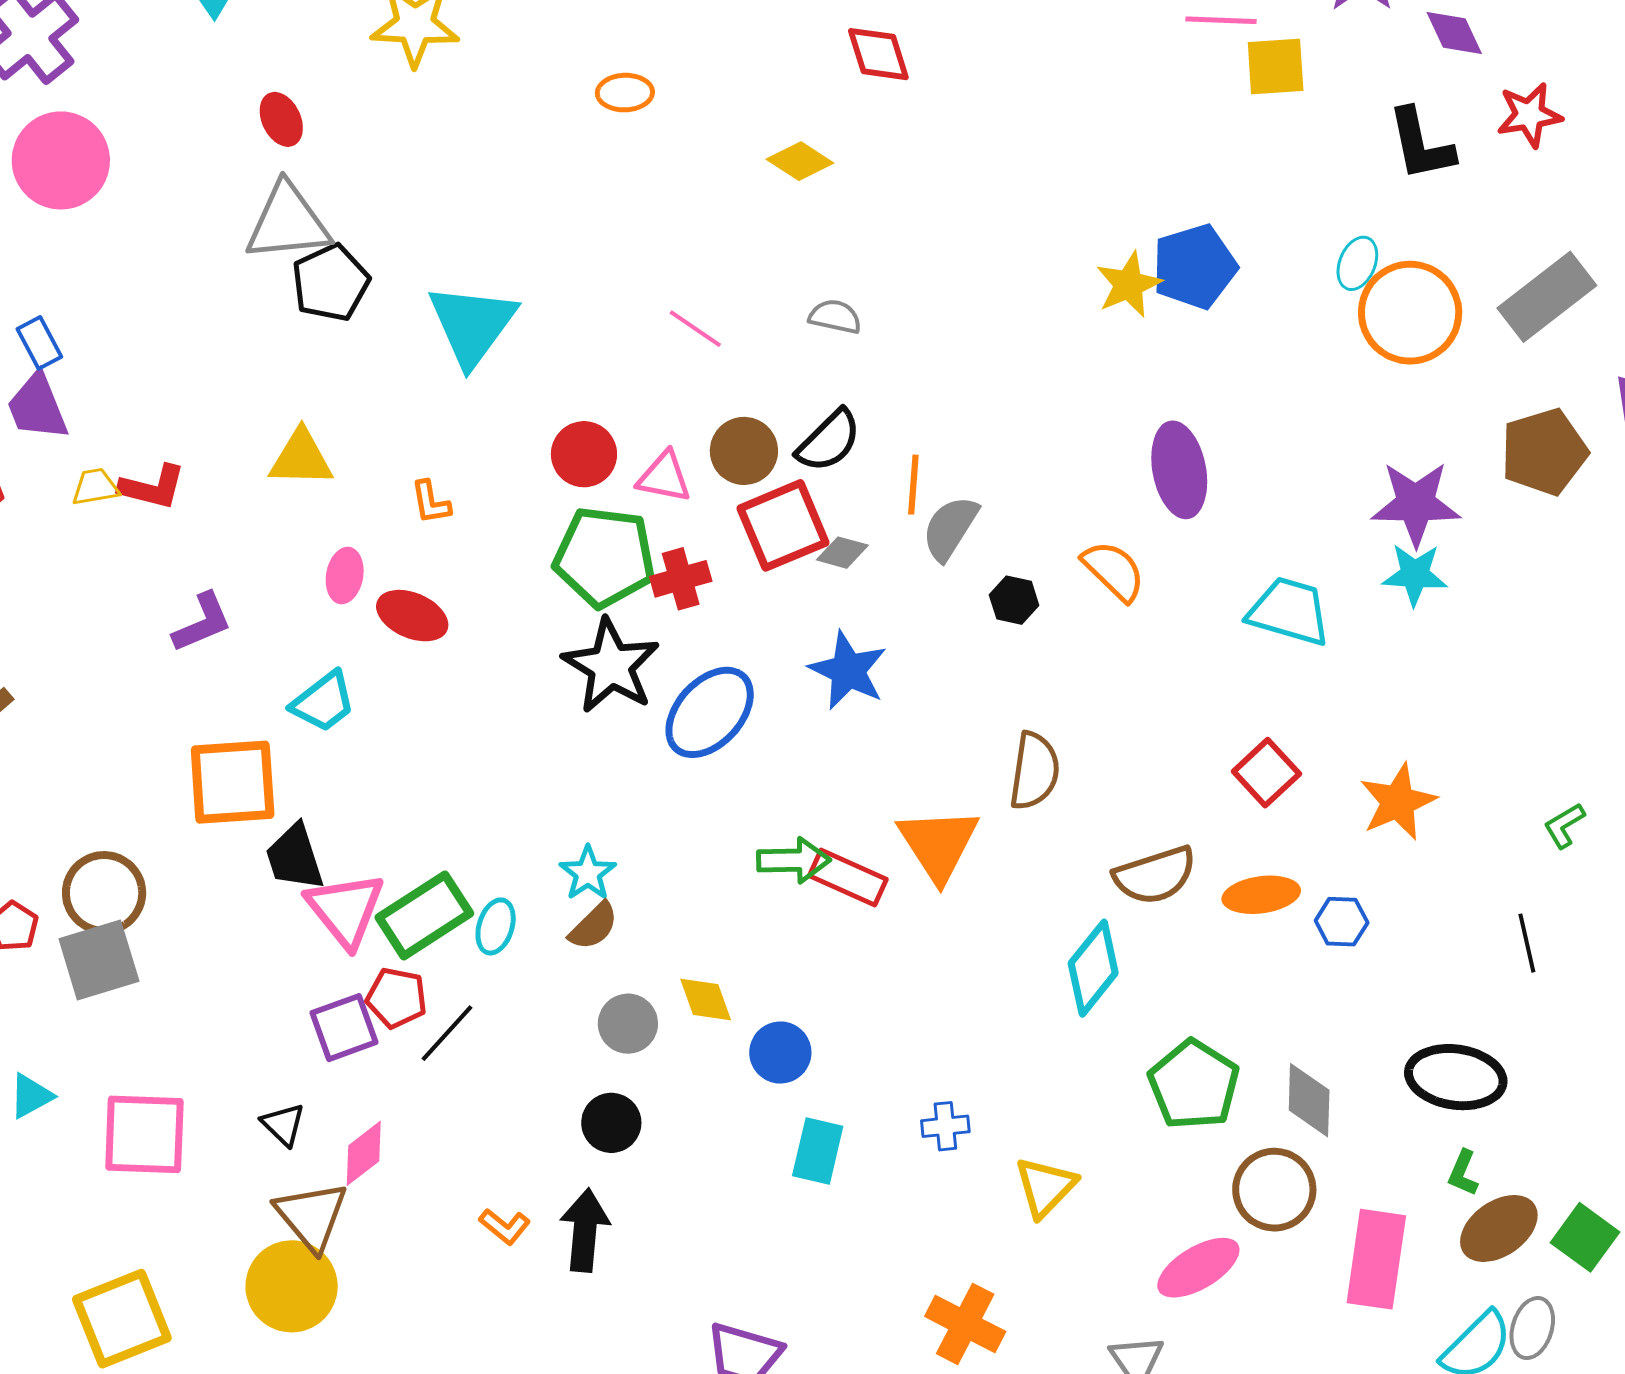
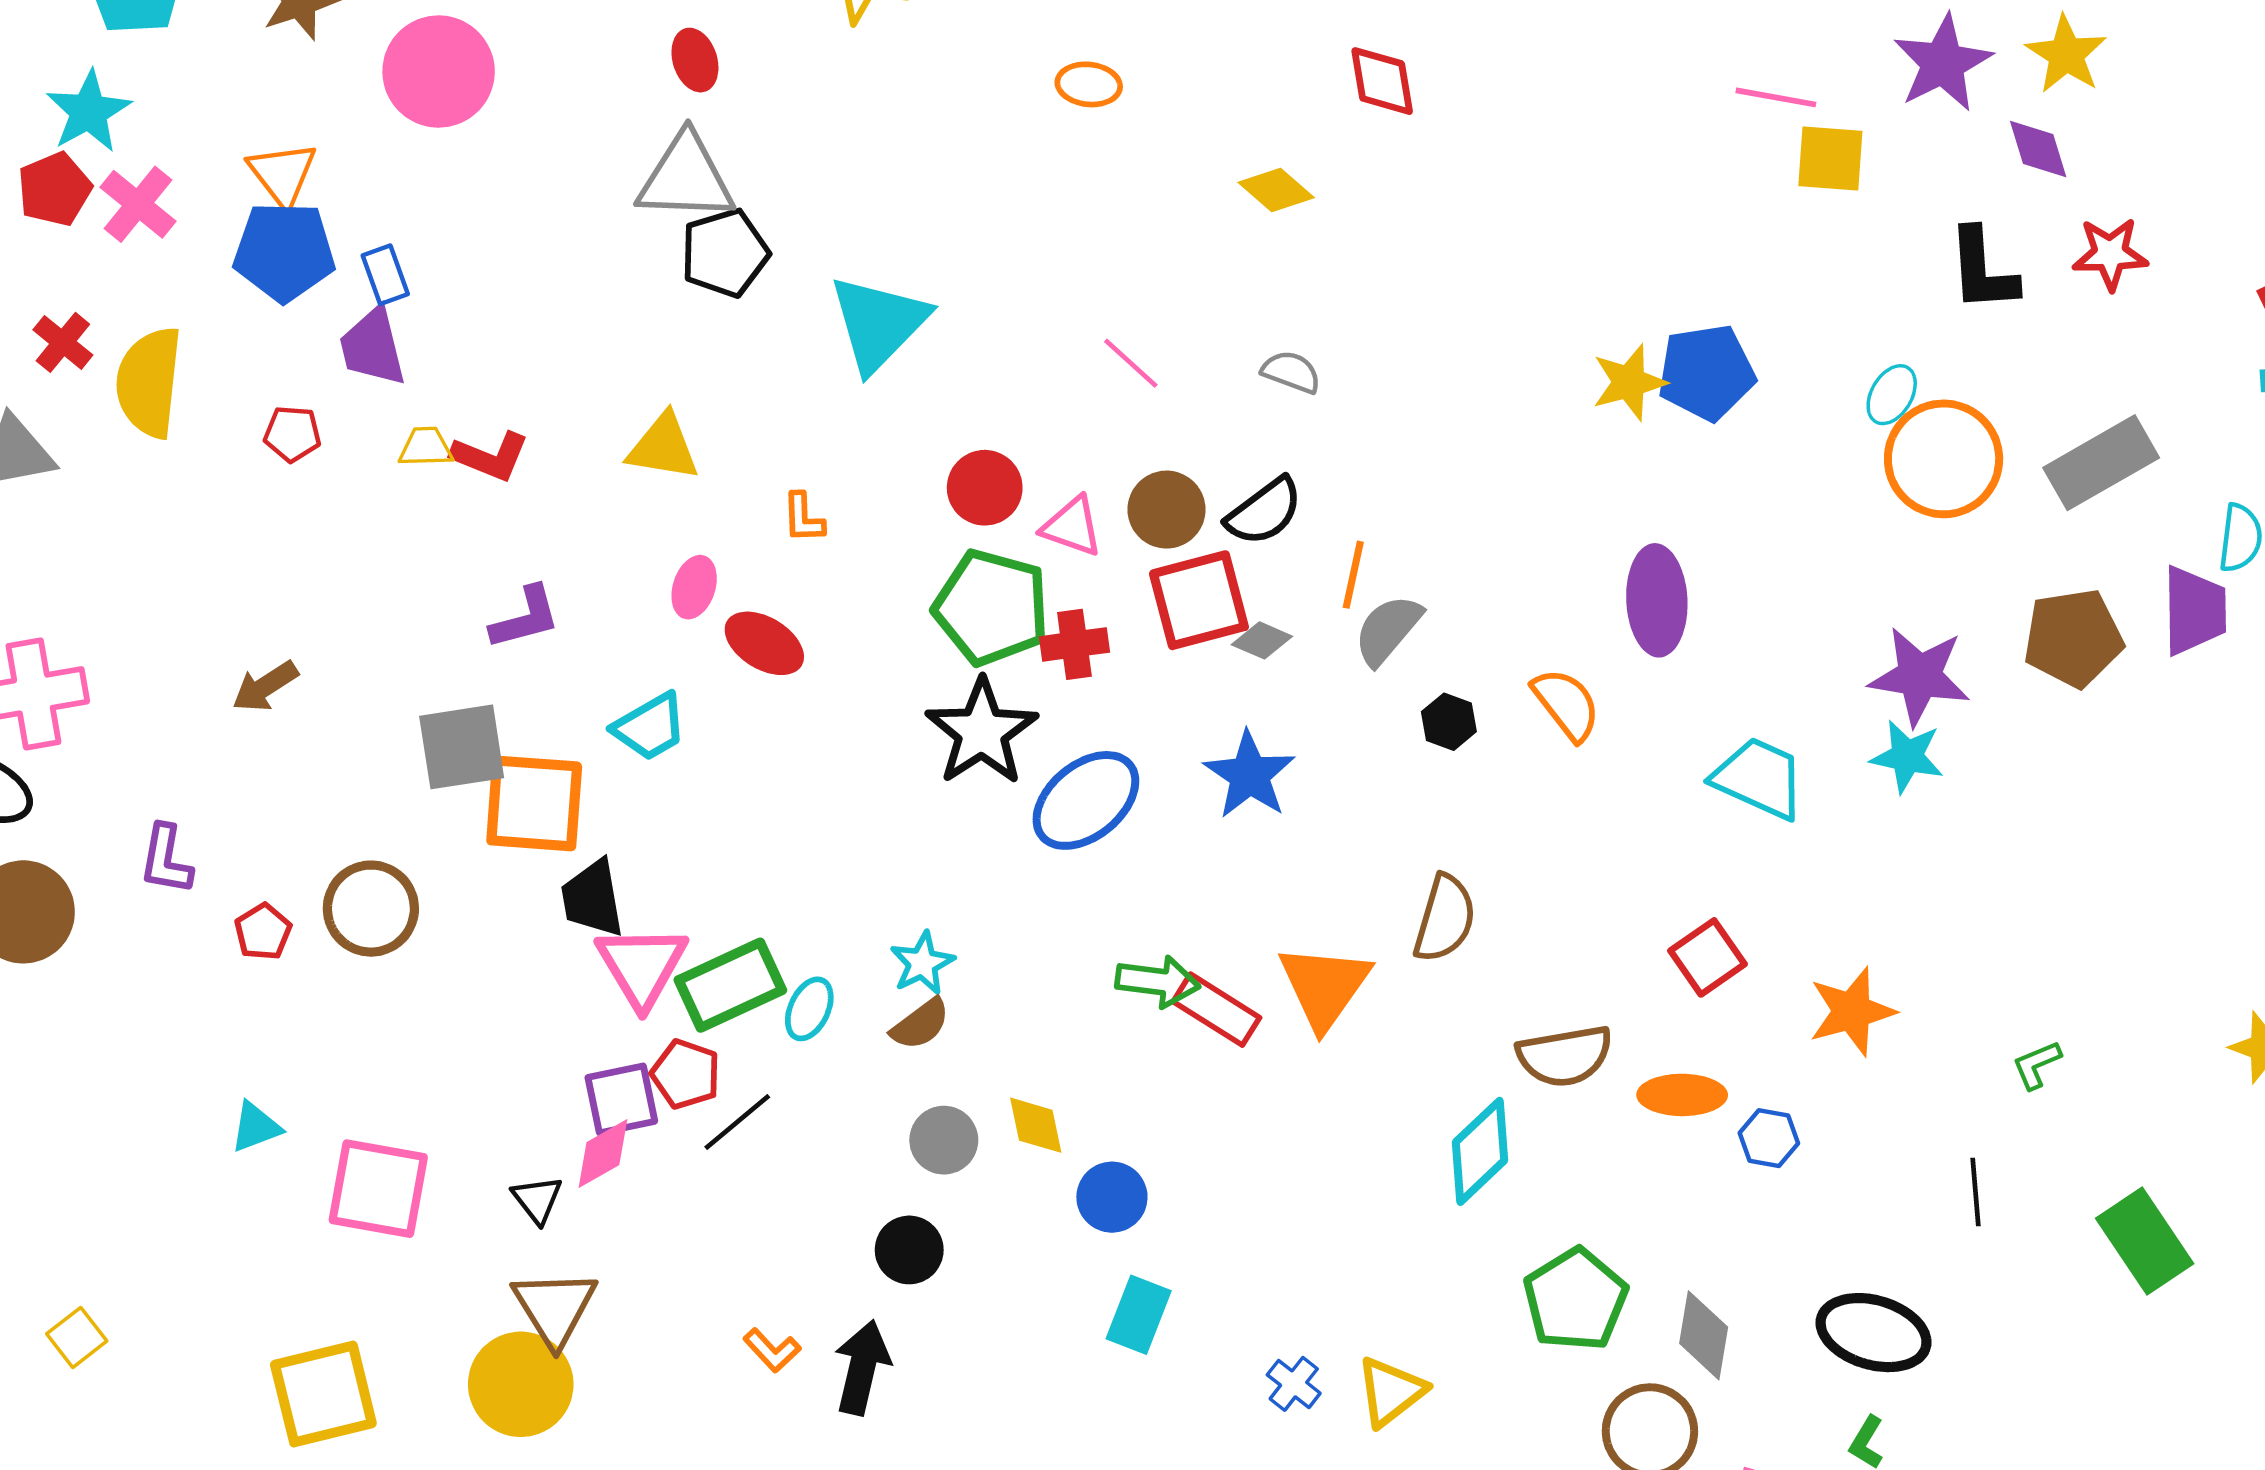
gray square: (99, 960) -> (462, 747), moved
blue cross: (945, 1126) -> (1294, 1384), moved, turned 36
pink diamond: (364, 1153) -> (603, 1154), moved

